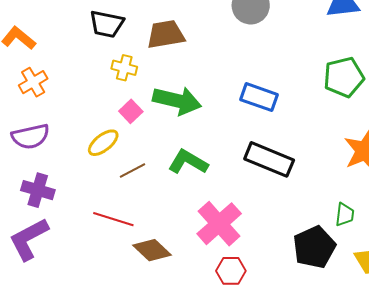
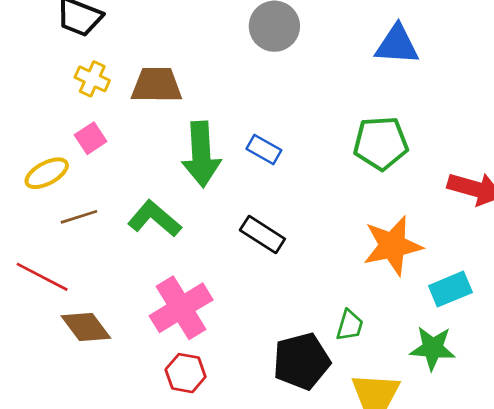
brown trapezoid: (166, 34) -> (157, 85), moved
blue rectangle: (259, 97) -> (264, 149), size x0.7
green arrow: (177, 101) -> (201, 154), moved, turned 63
black rectangle: (269, 159) -> (262, 235), size x0.7

